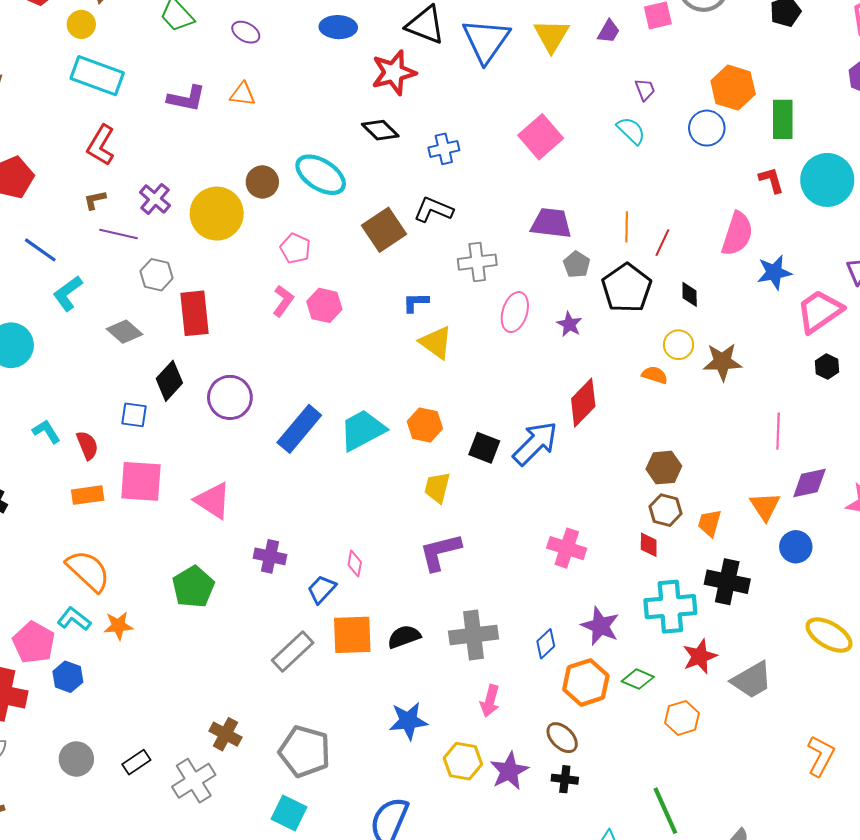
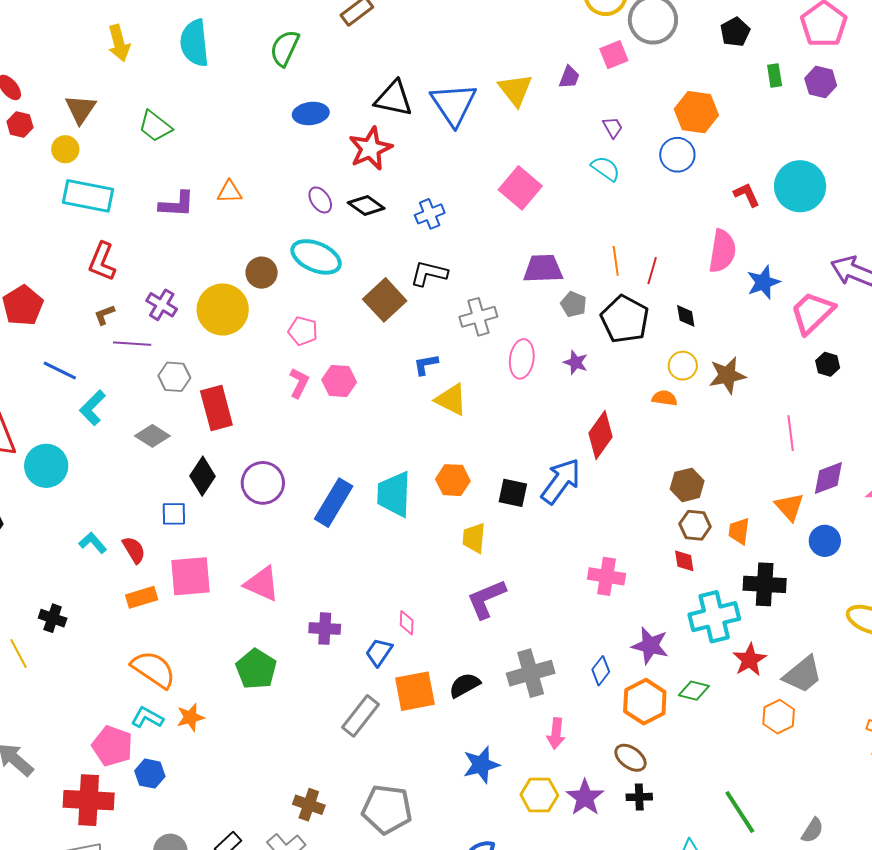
purple ellipse: (246, 32) -> (320, 200), moved, turned 36
green rectangle: (783, 119) -> (775, 75), moved, size x0.6
cyan trapezoid: (362, 430) -> (394, 494), turned -51
orange hexagon: (682, 718) -> (779, 717), moved

